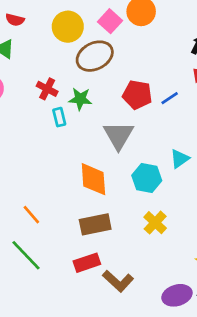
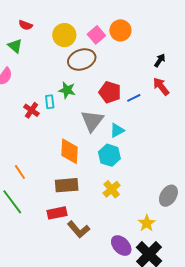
red cross: (47, 89) -> (31, 110), moved
cyan triangle: (180, 159) -> (117, 130), moved
purple ellipse: (177, 295) -> (121, 246), turned 55

